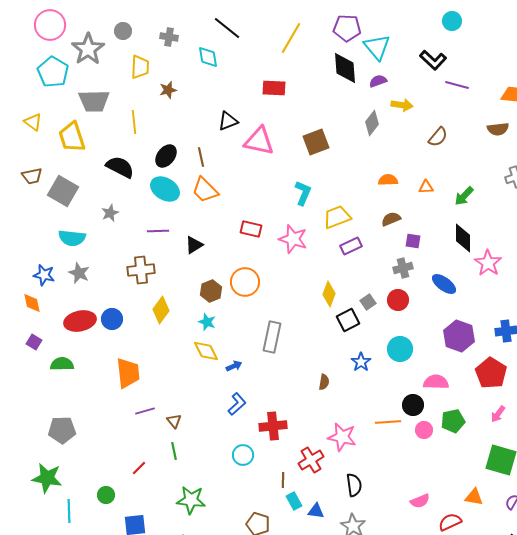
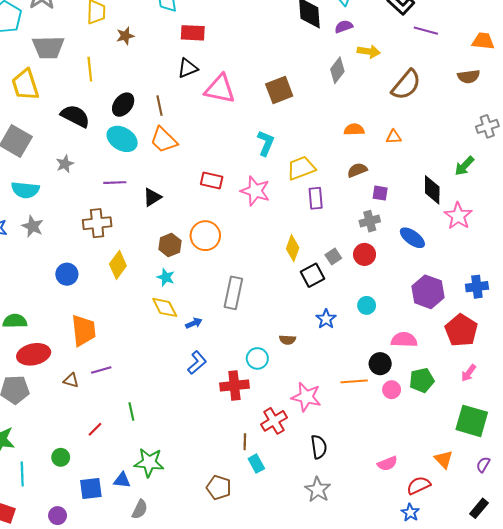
red rectangle: (274, 88) -> (193, 33), moved
brown semicircle: (438, 137) -> (406, 85), size x1.5
green arrow: (464, 196) -> (464, 166), moved
purple rectangle: (351, 246) -> (316, 198), turned -70
red ellipse: (80, 321) -> (34, 354), moved
cyan circle: (400, 349) -> (367, 305), size x0.7
brown semicircle: (324, 382) -> (288, 340), turned 84
brown triangle: (174, 421) -> (71, 380), moved, turned -35
cyan circle: (243, 455) -> (257, 358), moved
orange triangle: (474, 497) -> (444, 459), turned 36
blue triangle: (316, 511) -> (122, 480), moved

